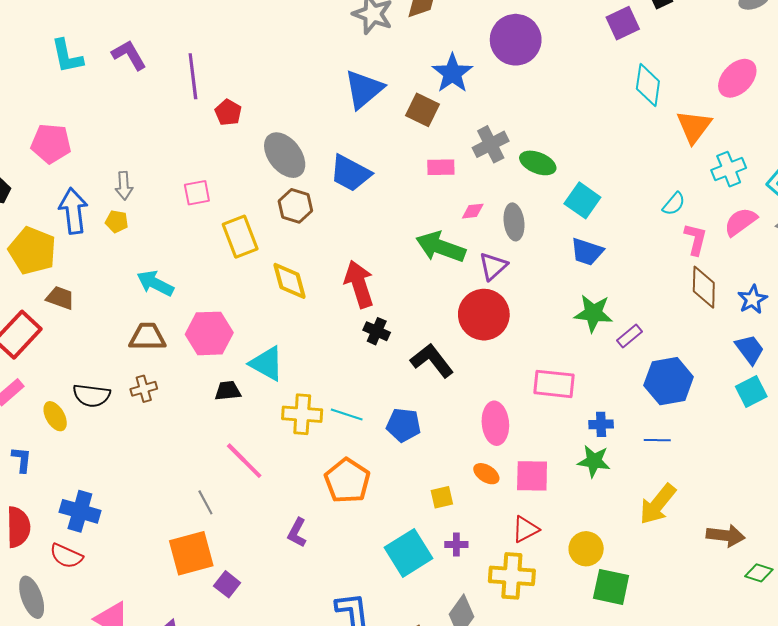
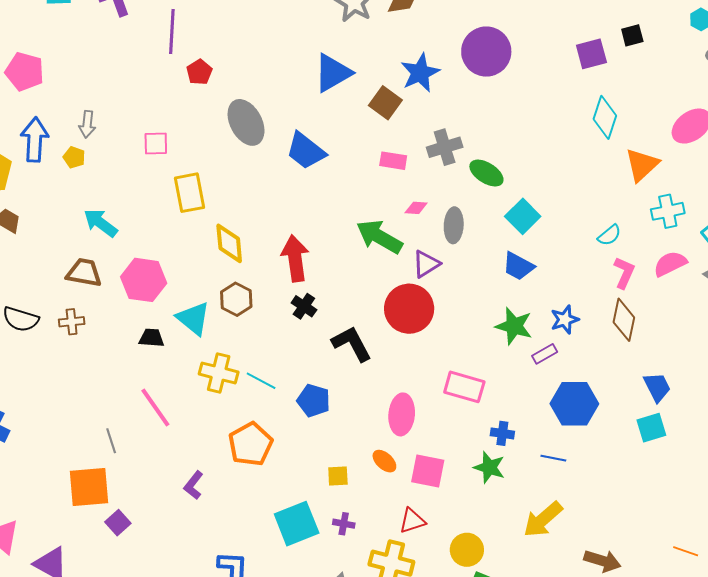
brown hexagon: (295, 206) -> (236, 299), moved
blue star: (753, 299) -> (565, 320), moved

